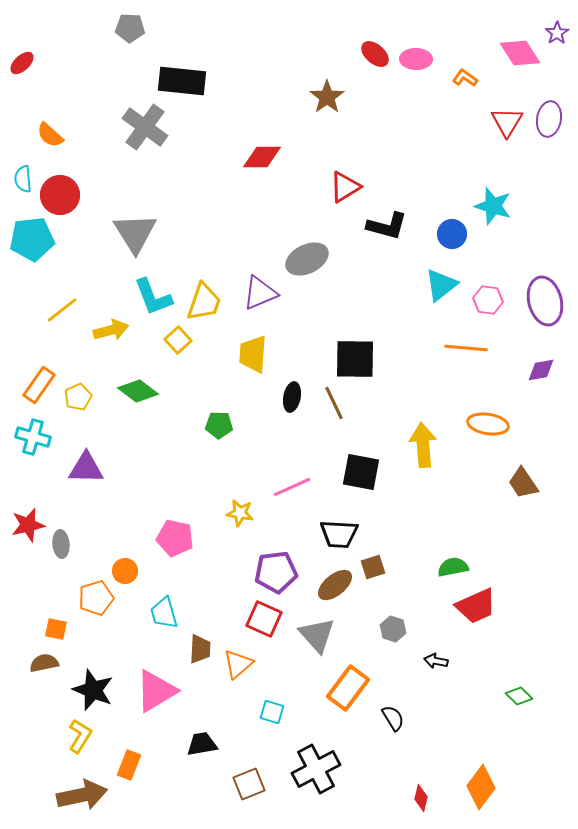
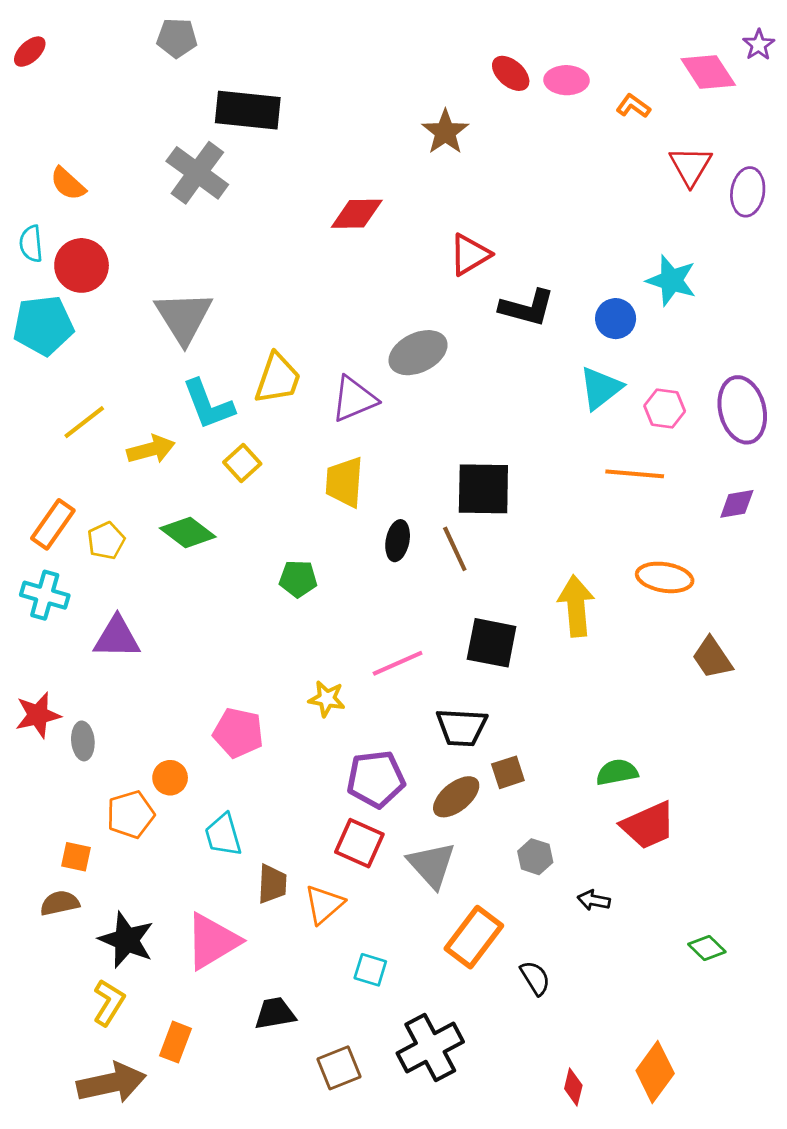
red ellipse: (22, 63) -> (30, 52), moved
purple ellipse: (549, 119) -> (748, 192), moved
yellow trapezoid: (204, 302) -> (278, 379), moved

